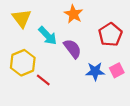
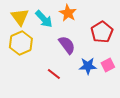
cyan arrow: (48, 36) -> (44, 19), moved
yellow hexagon: (23, 63) -> (21, 43), moved
red line: (43, 80) -> (54, 74), moved

